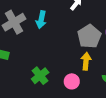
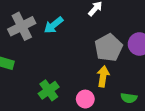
cyan arrow: (41, 20) -> (54, 25), turned 36

